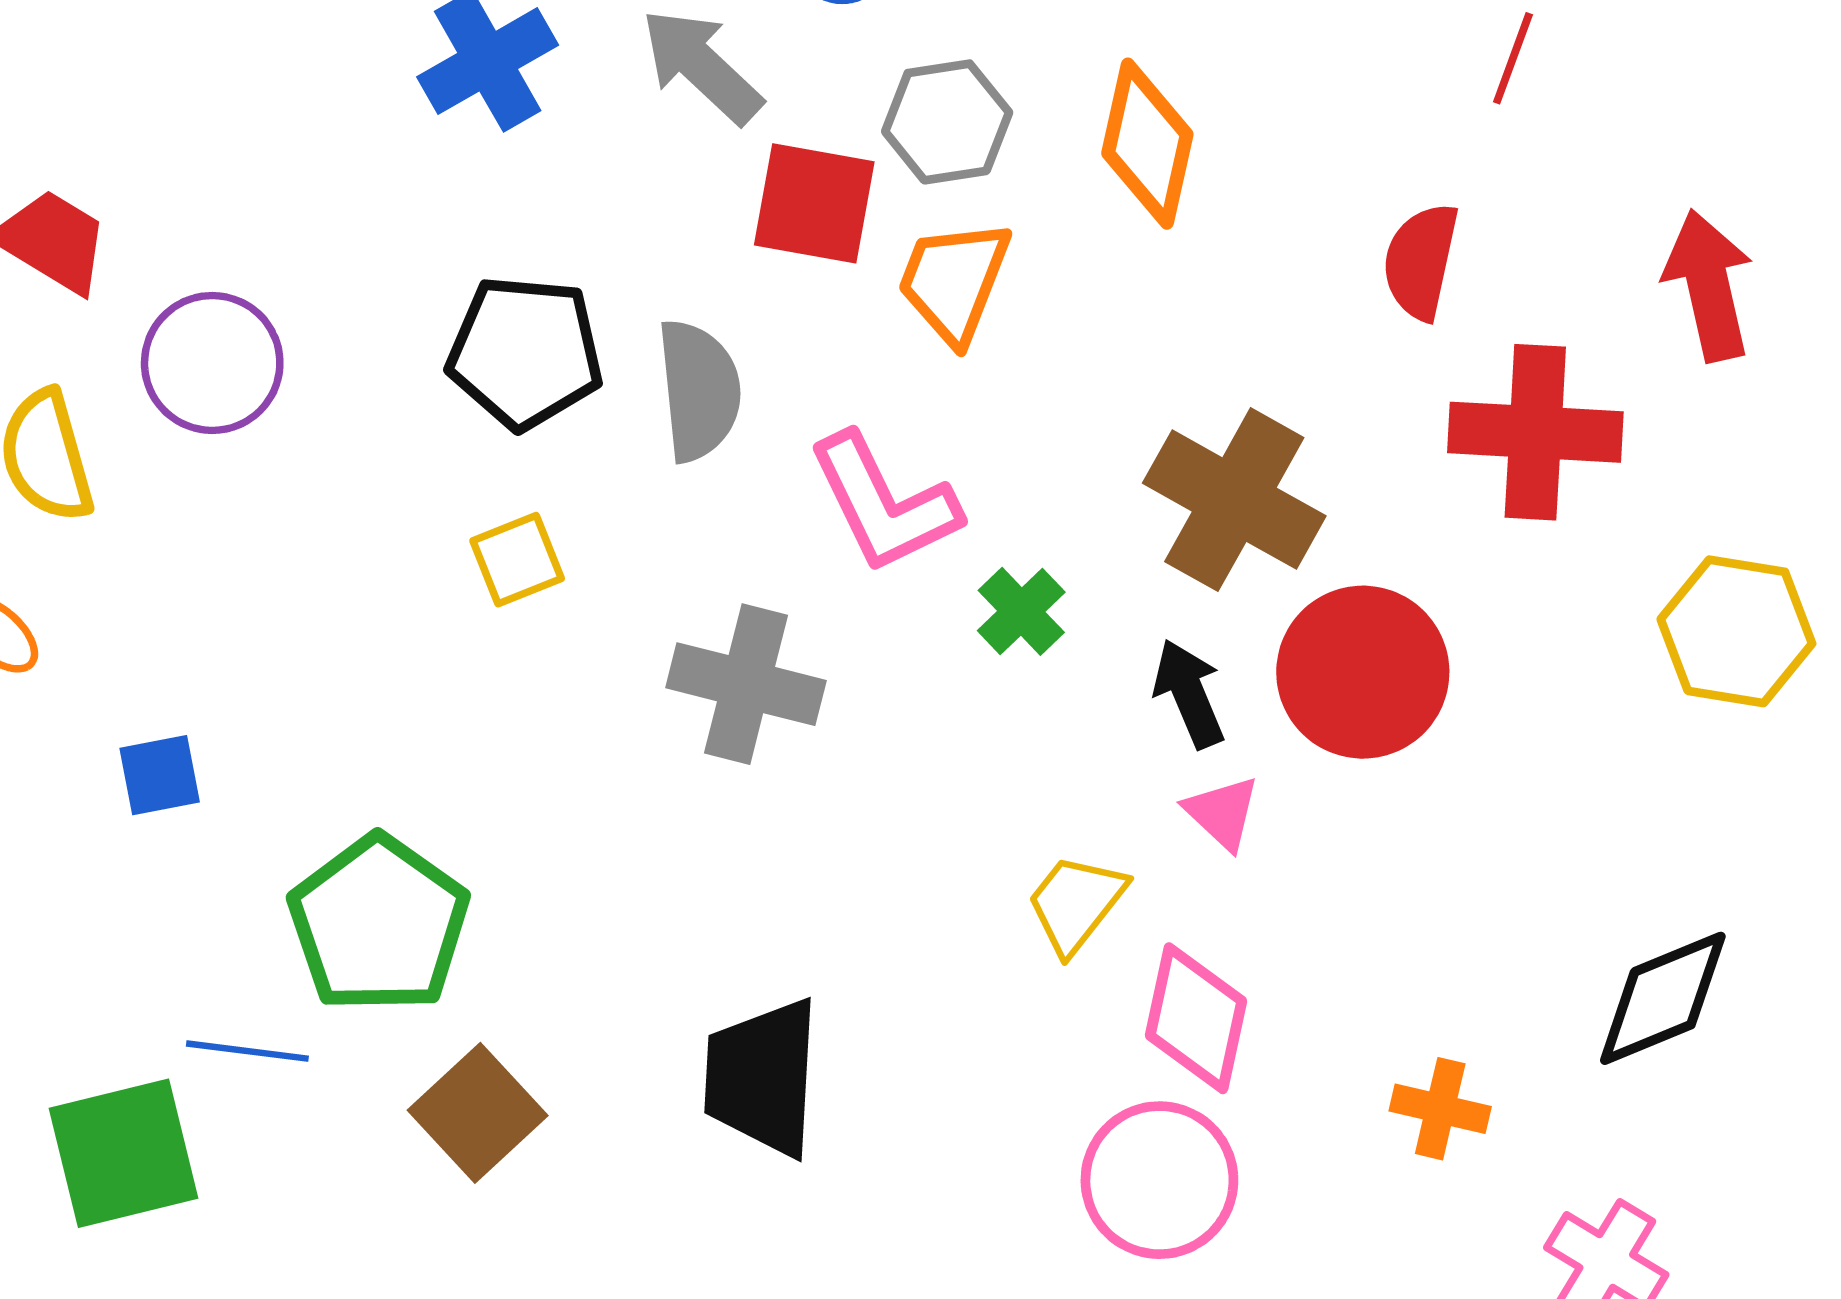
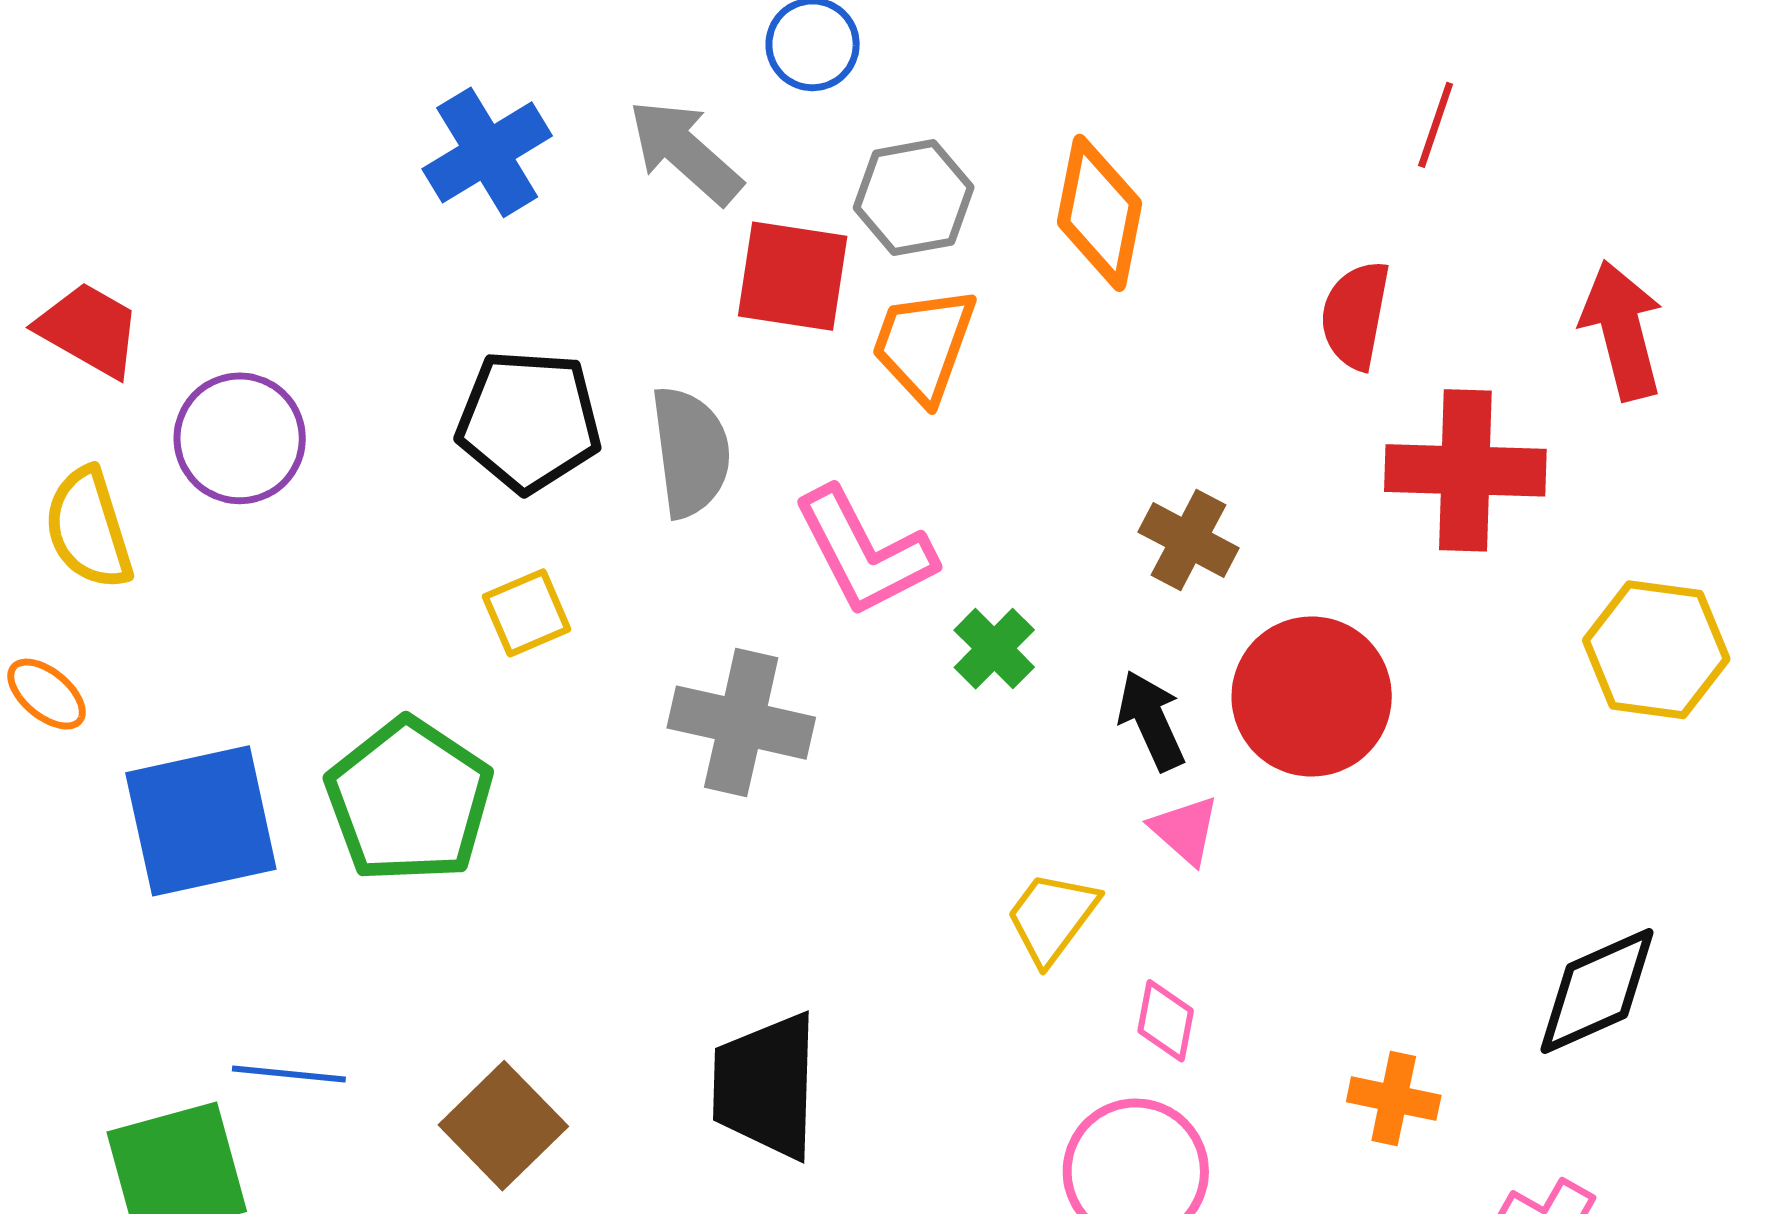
brown cross: (1234, 500) -> (1188, 540), size x0.6
blue square: (160, 775) -> (201, 821), size x2.0
green pentagon: (379, 924) -> (409, 800), moved
pink diamond: (1196, 1018) -> (1166, 1021), size x0.6

